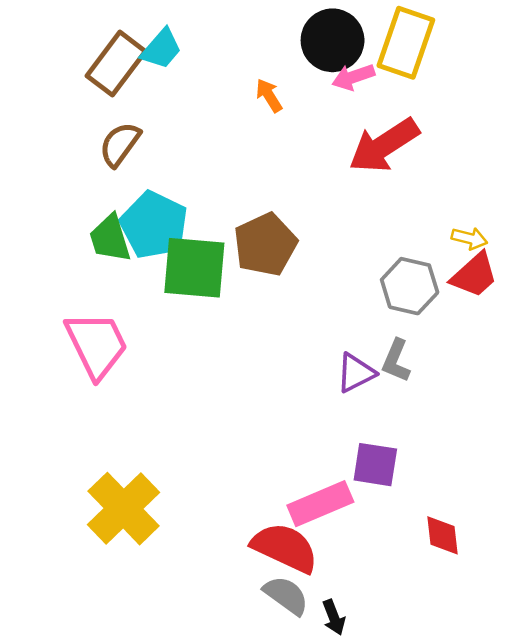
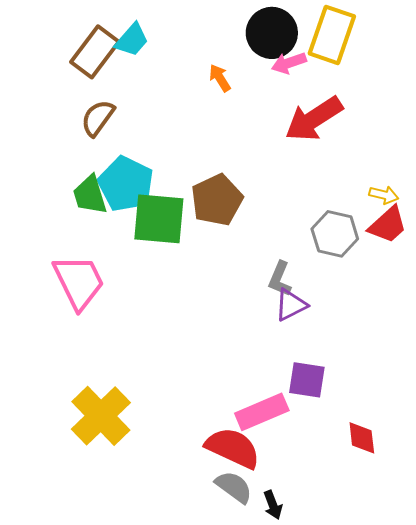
gray L-shape: (396, 361) -> (280, 279), moved

